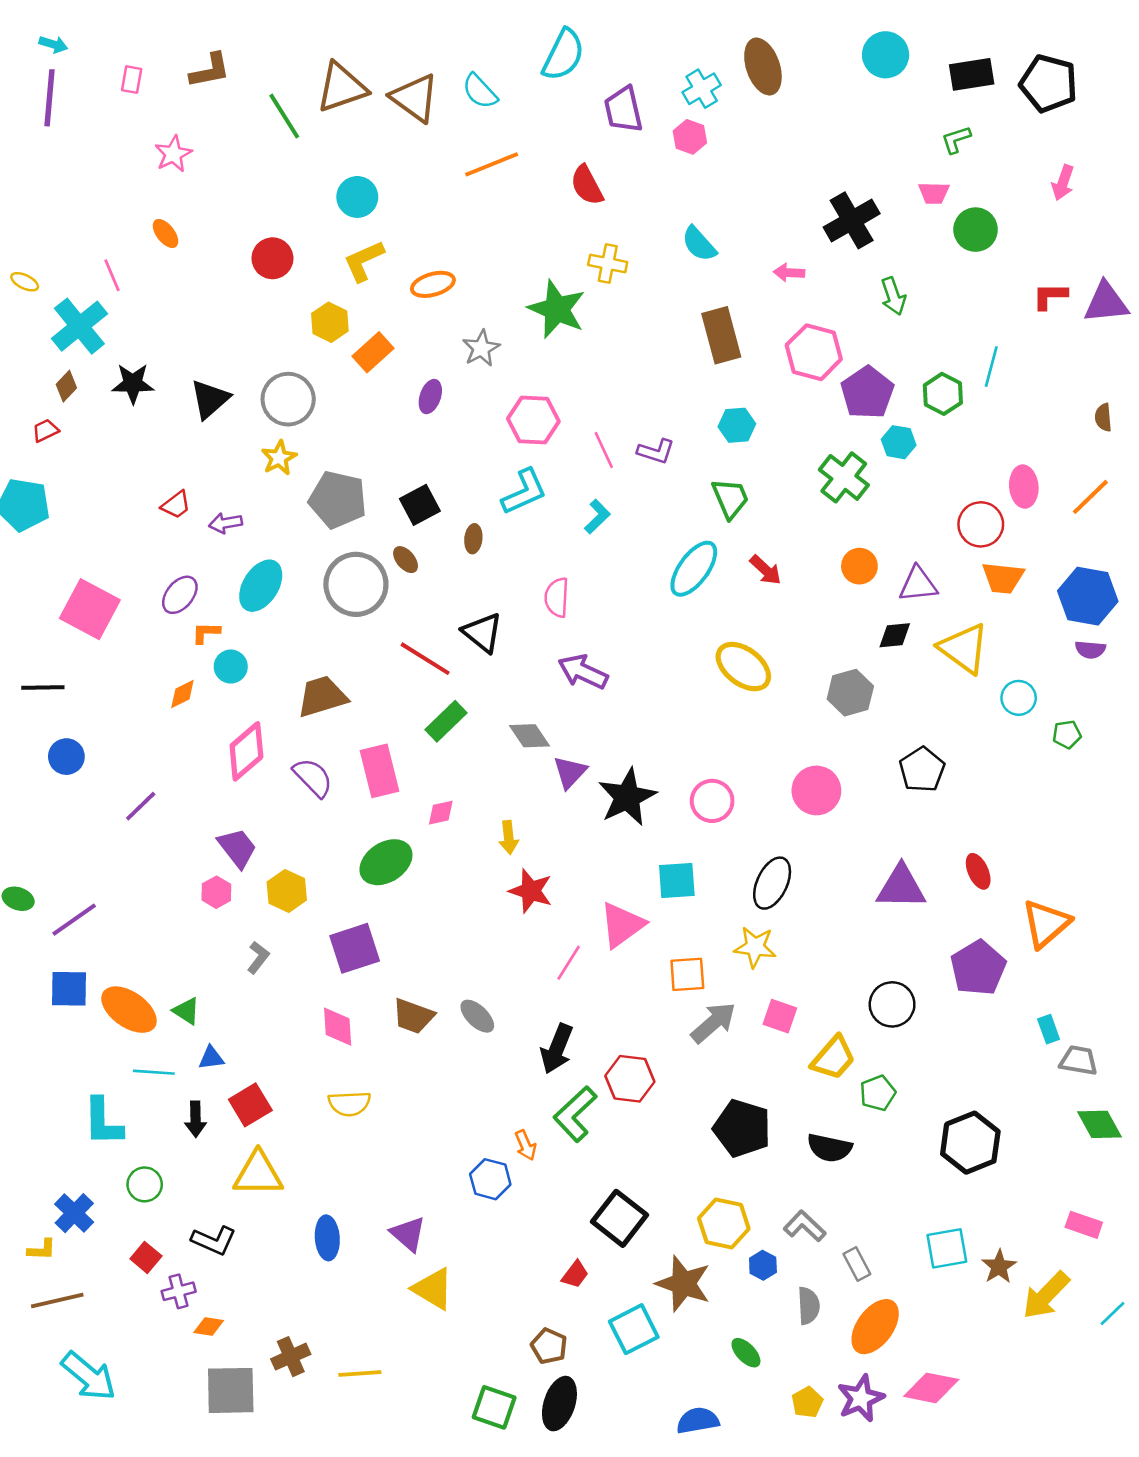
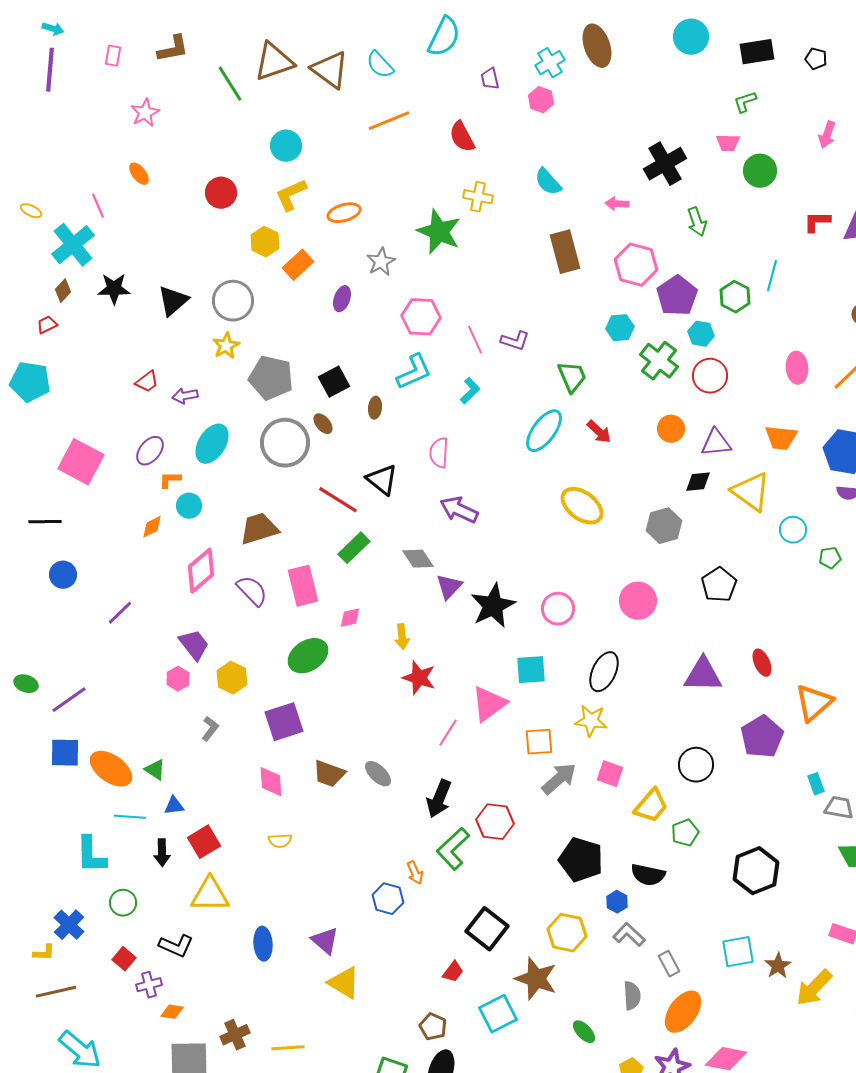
black pentagon: (1049, 83) -> (816, 59), size x0.5
purple trapezoid: (623, 110) -> (490, 79), size x0.6
cyan hexagon: (737, 425) -> (620, 328), moved
red circle: (981, 524) -> (710, 376), moved
yellow semicircle: (349, 1104) -> (280, 841), size x0.7
blue hexagon: (763, 1265) -> (617, 902), moved

